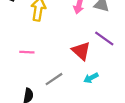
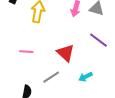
red triangle: (81, 51) -> (66, 53), moved

